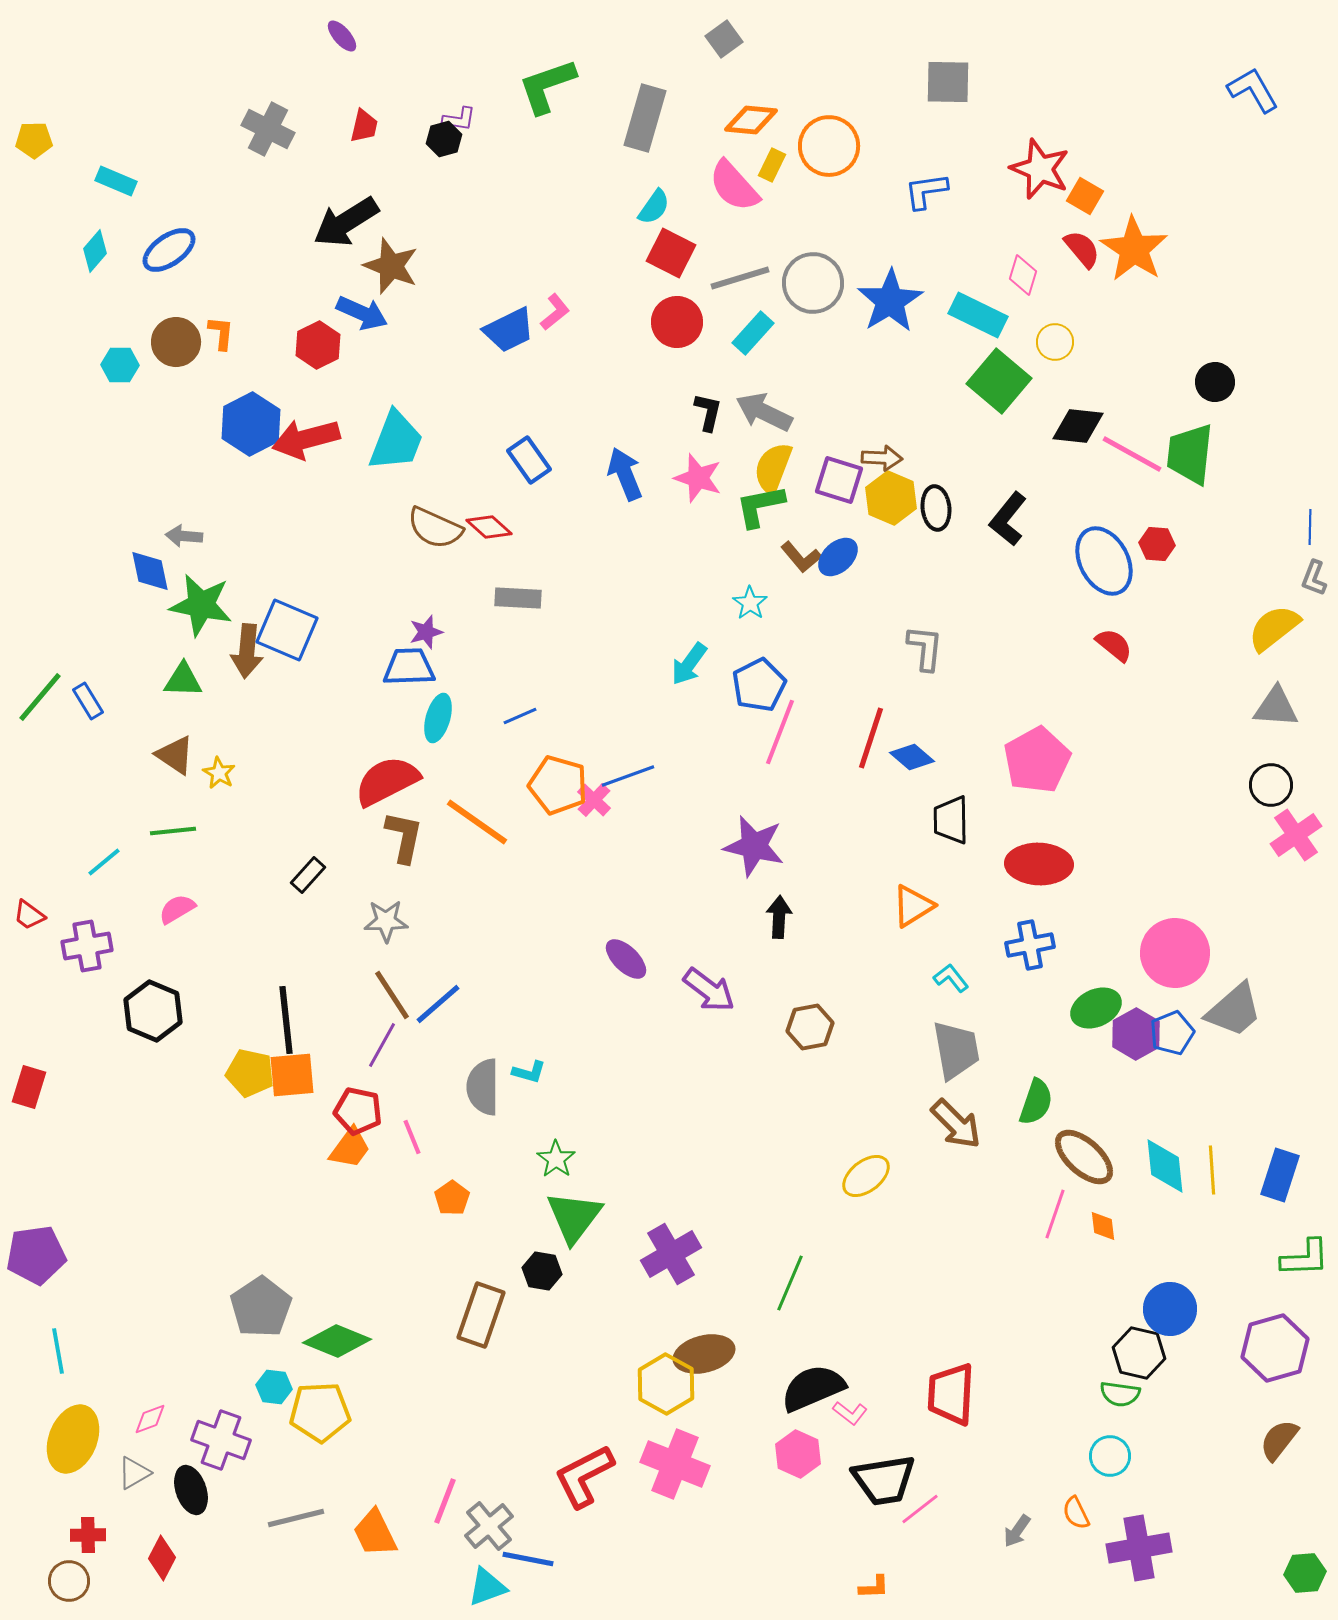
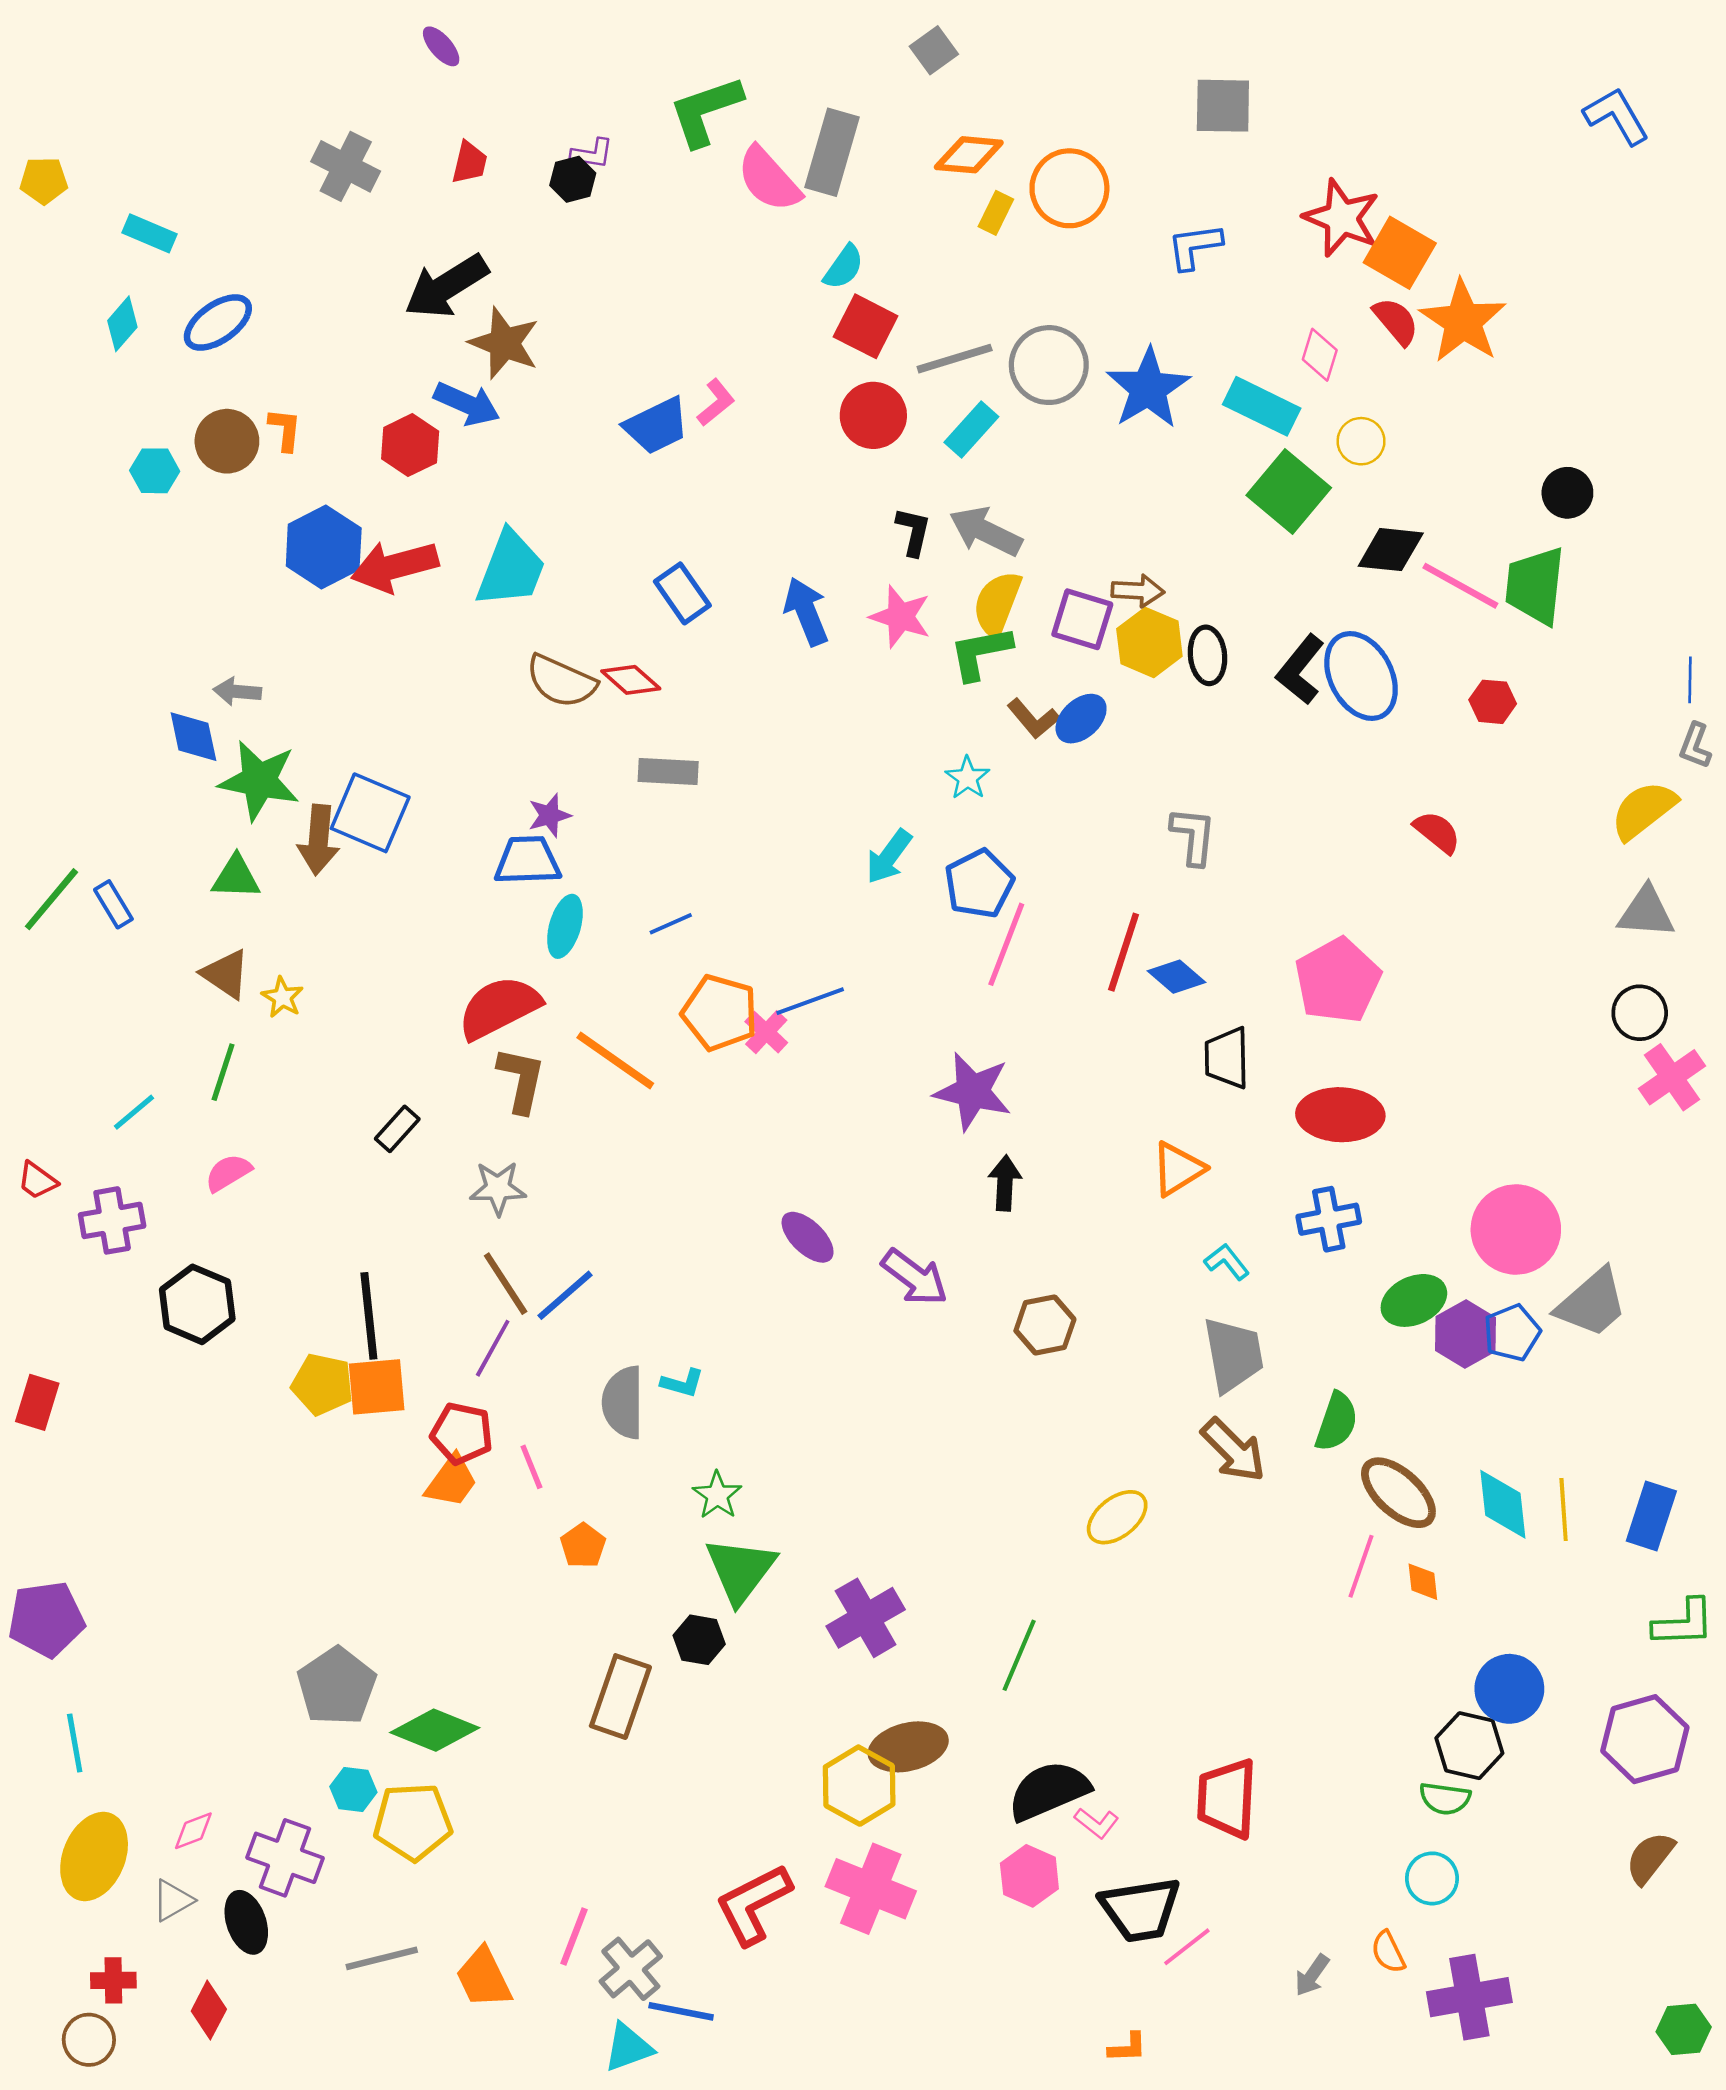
pink semicircle: (734, 186) -> (769, 179), moved
orange square: (1085, 196) -> (1400, 253), size x1.5
blue ellipse: (1104, 561) -> (1361, 676), moved
green line: (173, 831) -> (223, 1072), turned -66

